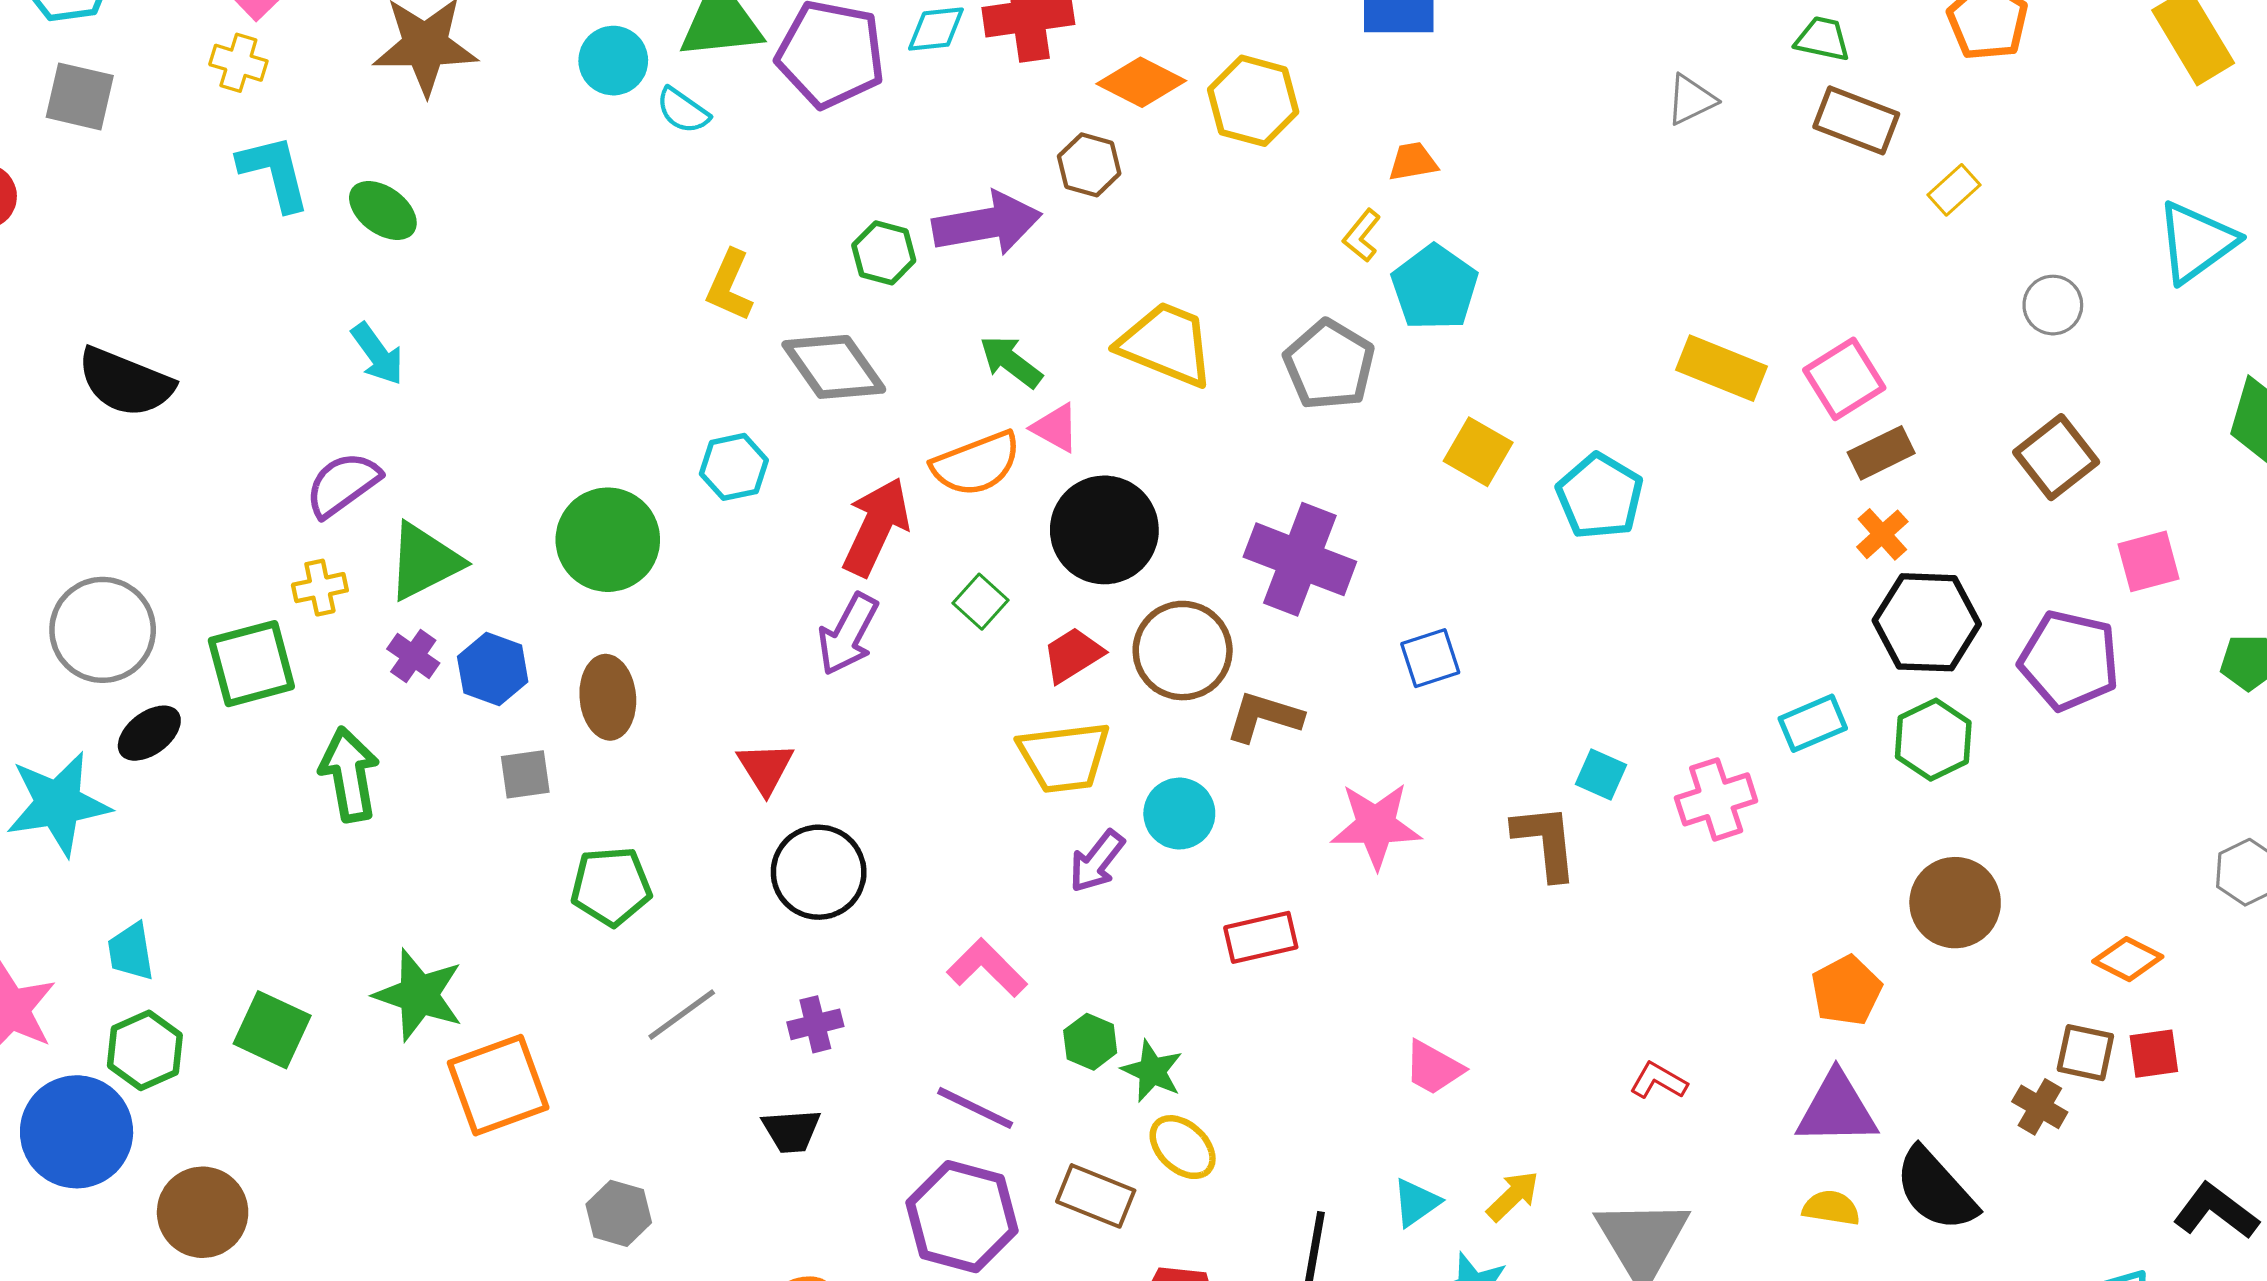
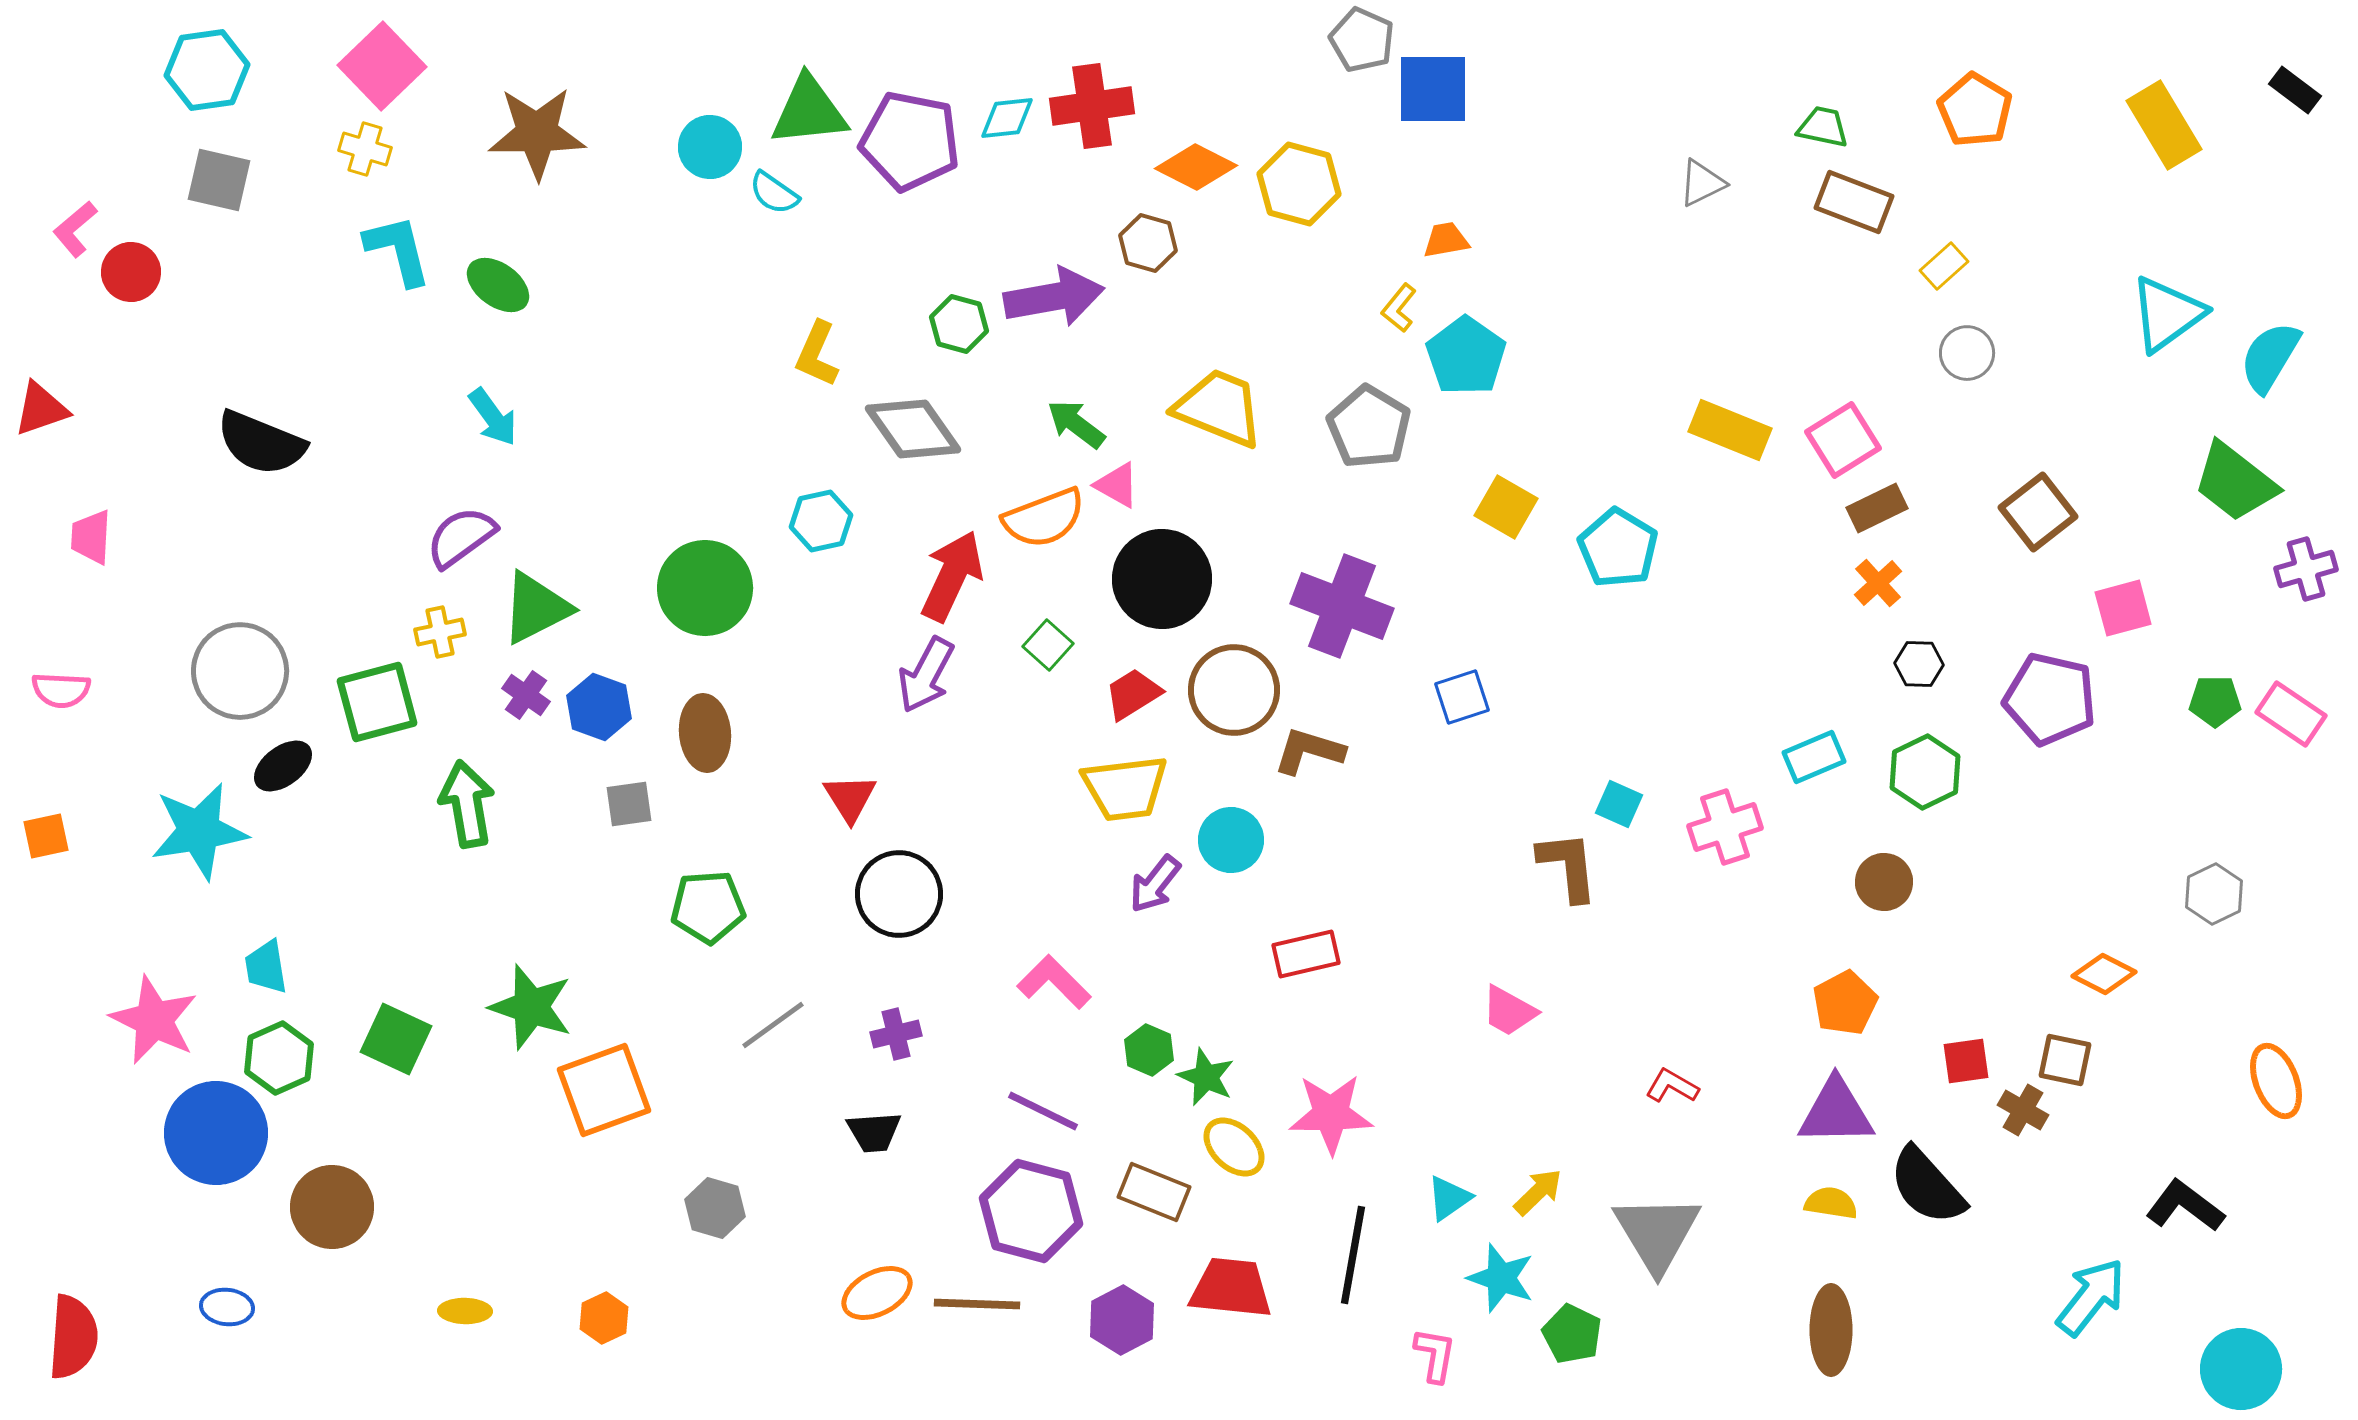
gray circle: (2053, 305) -> (1967, 353), moved
black hexagon: (1927, 622) -> (1919, 664), size x0.5
pink star: (1376, 825) -> (1331, 1114), moved
brown circle: (1955, 903) -> (1884, 882), moved, size x0.7
red square: (2154, 1054) -> (1966, 1061), moved
pink trapezoid: (1434, 1068) -> (1509, 1011), moved

